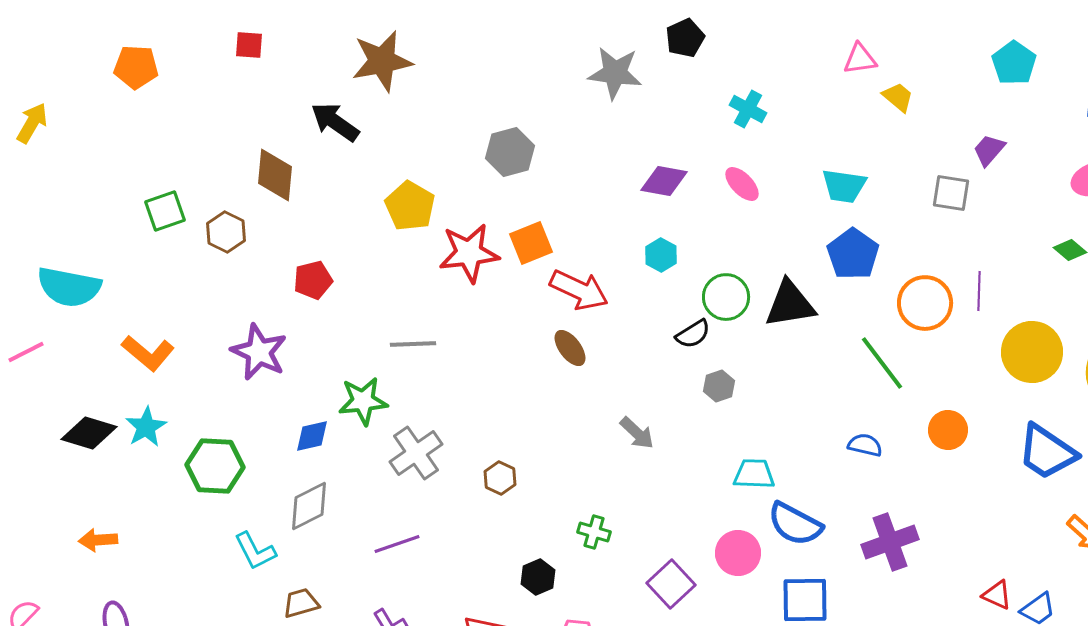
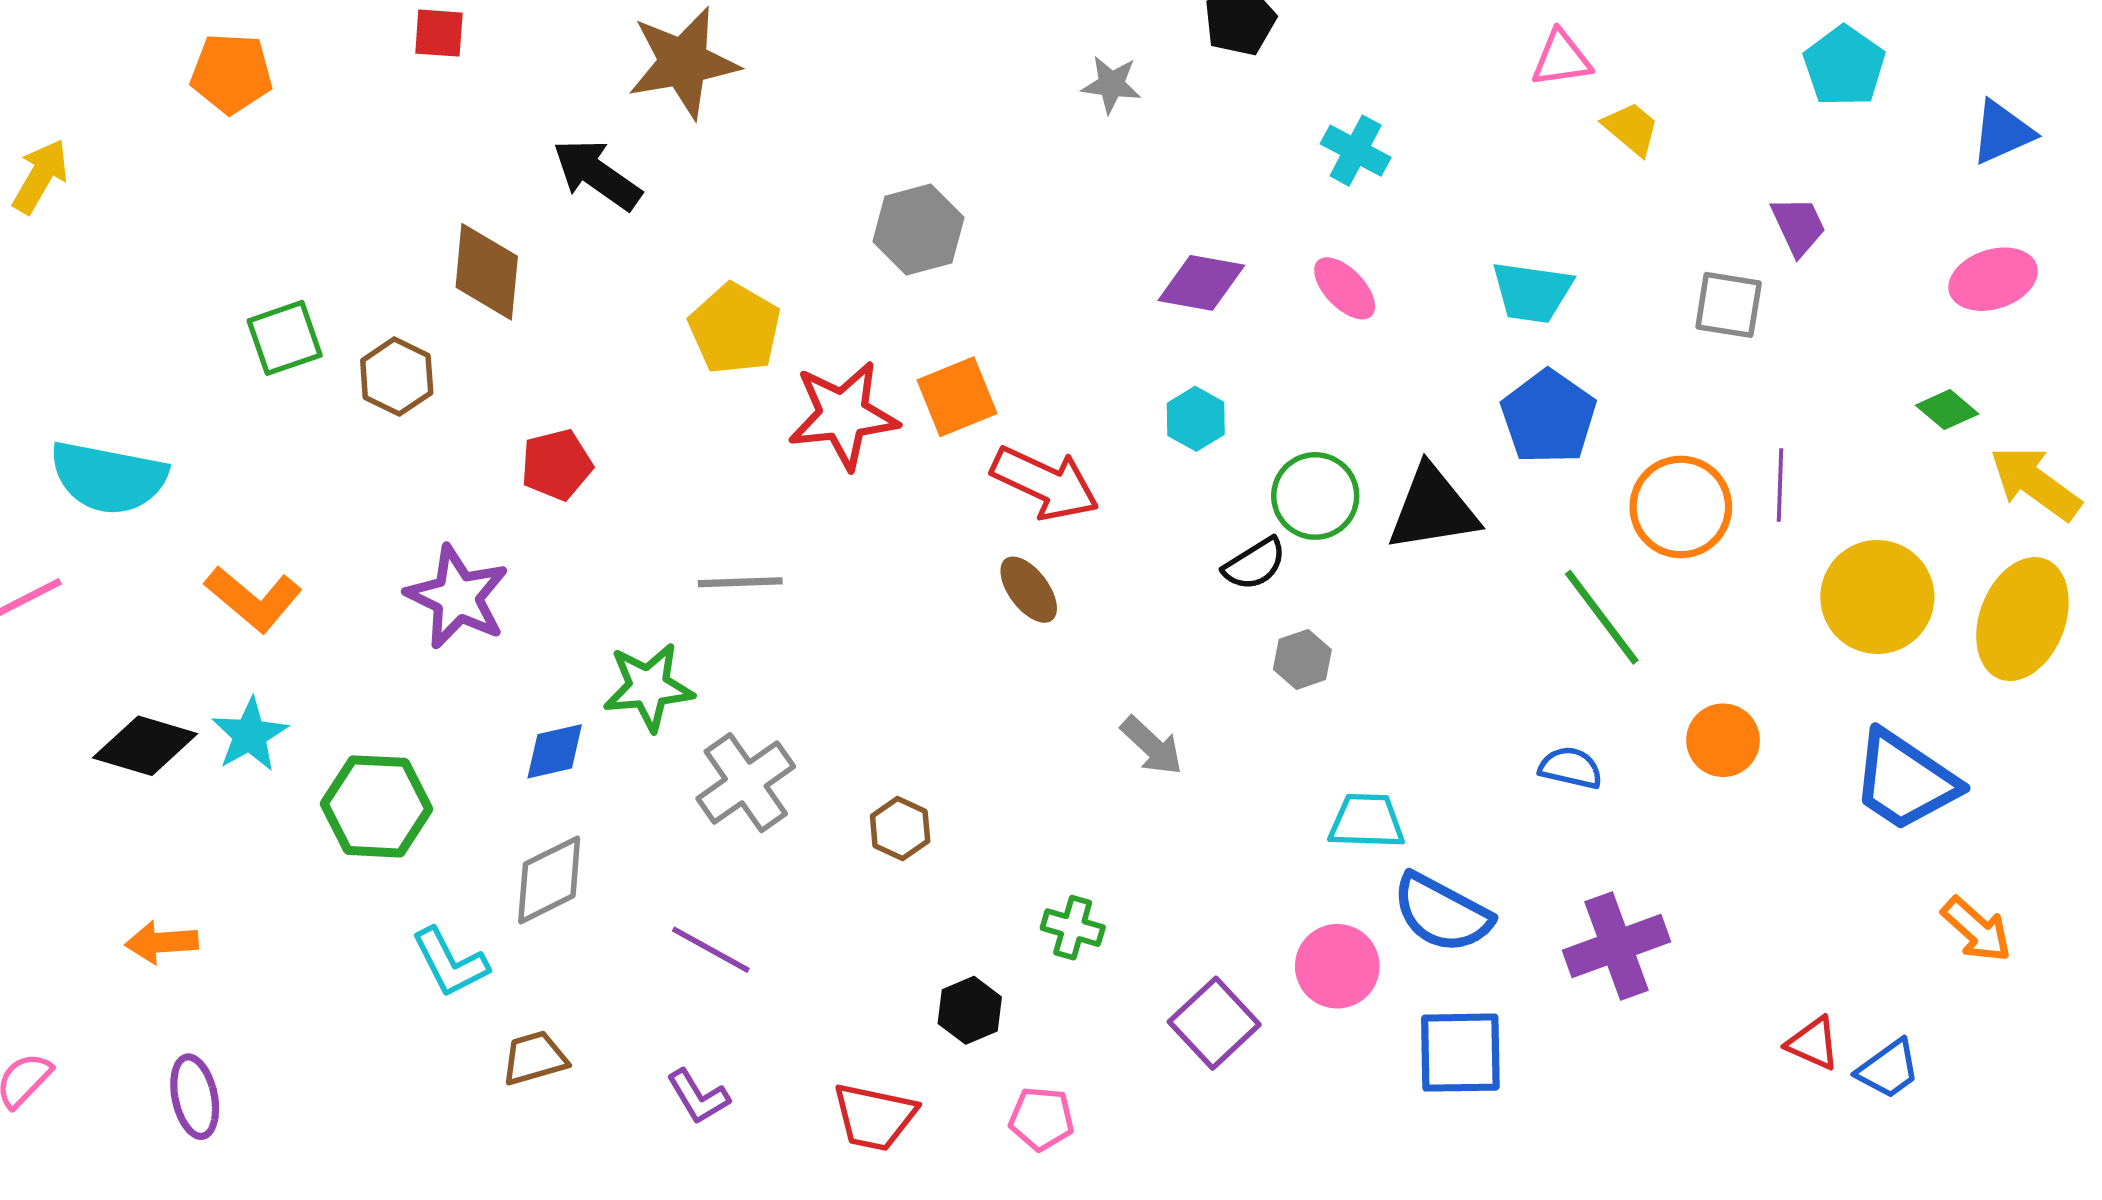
gray star: (615, 73) -> (1111, 84), size x0.6
purple trapezoid: (989, 150) -> (1798, 226), turned 114
purple line: (397, 544) -> (711, 950), turned 48

